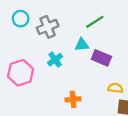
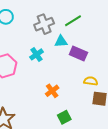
gray cross: (48, 27) -> (44, 24), moved
orange cross: (73, 99) -> (52, 91), turned -32

